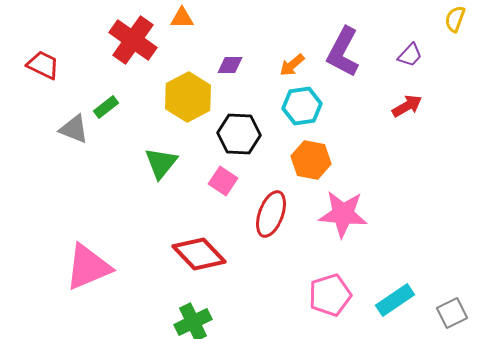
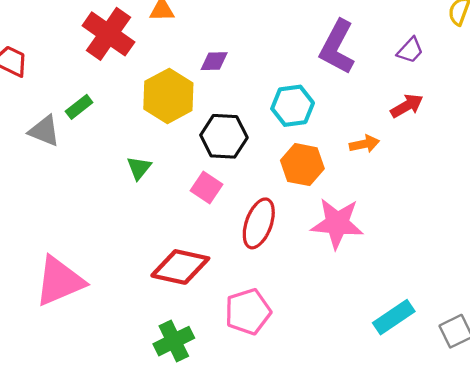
orange arrow: (292, 65) -> (364, 144), moved, turned -152
green triangle: (161, 163) -> (139, 168), size x0.7
red diamond: (199, 254) -> (180, 267), turned -34
pink pentagon: (330, 295) -> (248, 312), moved

